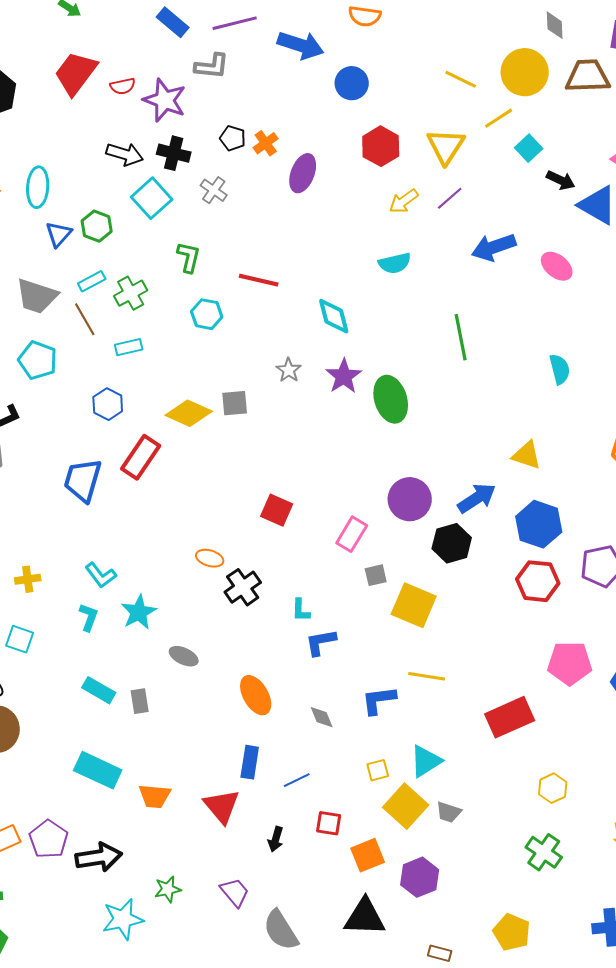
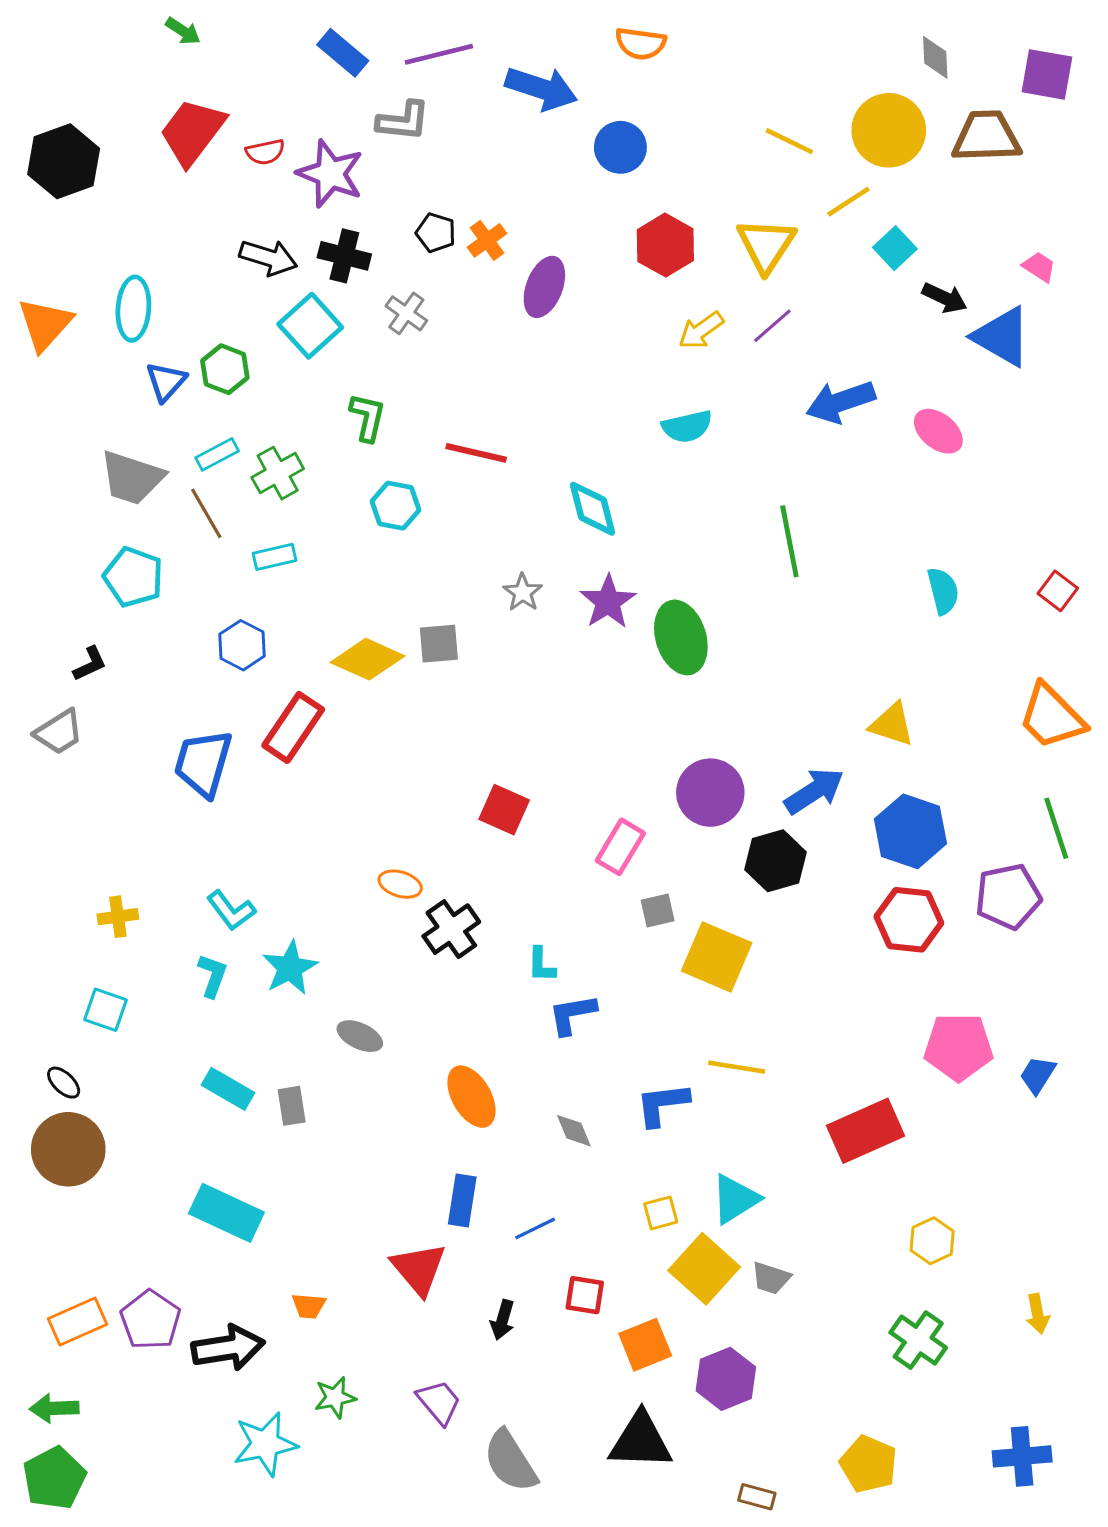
orange trapezoid: (155, 796) -> (309, 1306), moved, size x0.7

